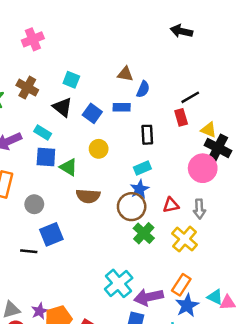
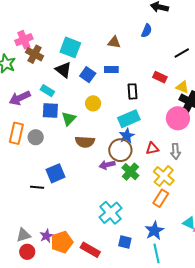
pink cross: (33, 39) -> (24, 40), moved
cyan square: (71, 80) -> (70, 47), size x1.5
blue semicircle: (143, 89) -> (147, 31), moved
black line: (190, 97) -> (182, 53), moved
red rectangle: (181, 117) -> (160, 77), turned -48
green triangle: (69, 167) -> (69, 119), turned 42
cyan rectangle: (142, 168) -> (129, 119), size x1.5
gray circle: (34, 204) -> (36, 137), moved
orange rectangle: (181, 285) -> (161, 198), moved
purple arrow: (149, 297) -> (107, 165), moved, size x0.7
blue star: (187, 305) -> (154, 231), moved

